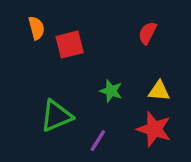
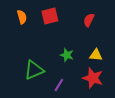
red square: (70, 45) -> (50, 16), moved

